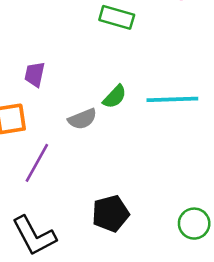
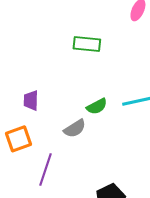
green semicircle: (115, 97) -> (97, 106), turned 30

